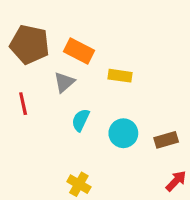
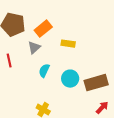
orange rectangle: (79, 51) -> (43, 29), turned -66
brown rectangle: (166, 140) -> (96, 83), size x1.6

